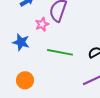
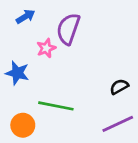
green line: (60, 52) -> (56, 106), moved

